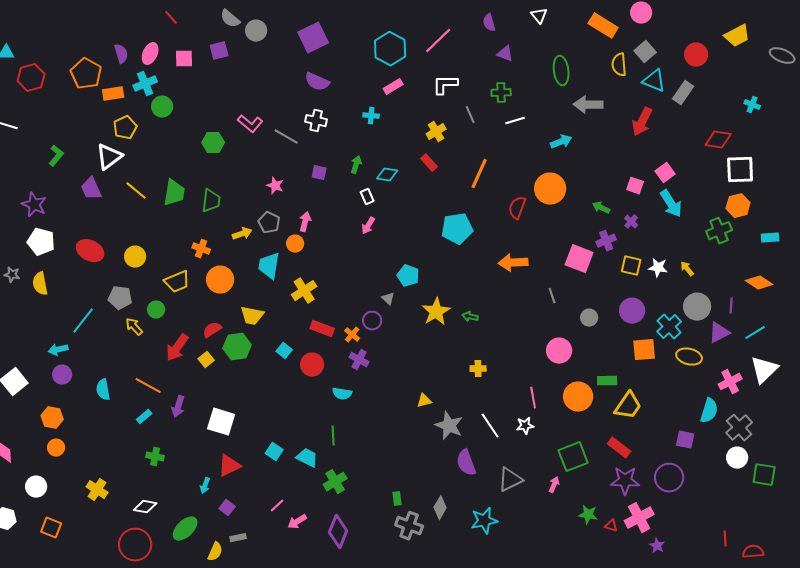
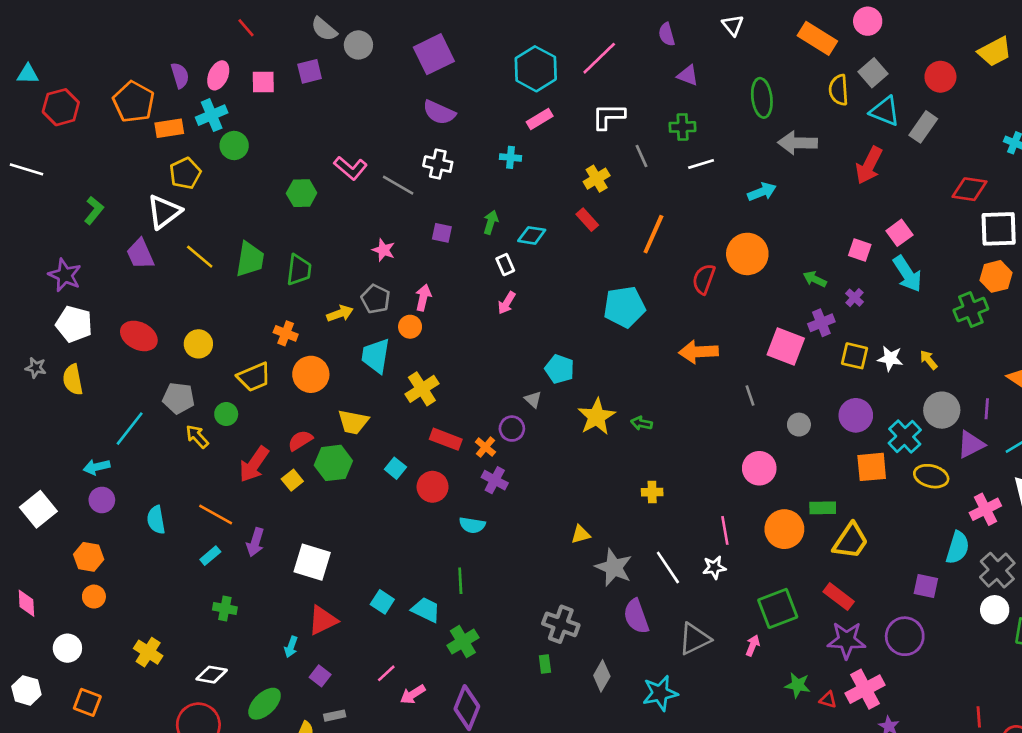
gray cross: (409, 526) -> (561, 624), moved

